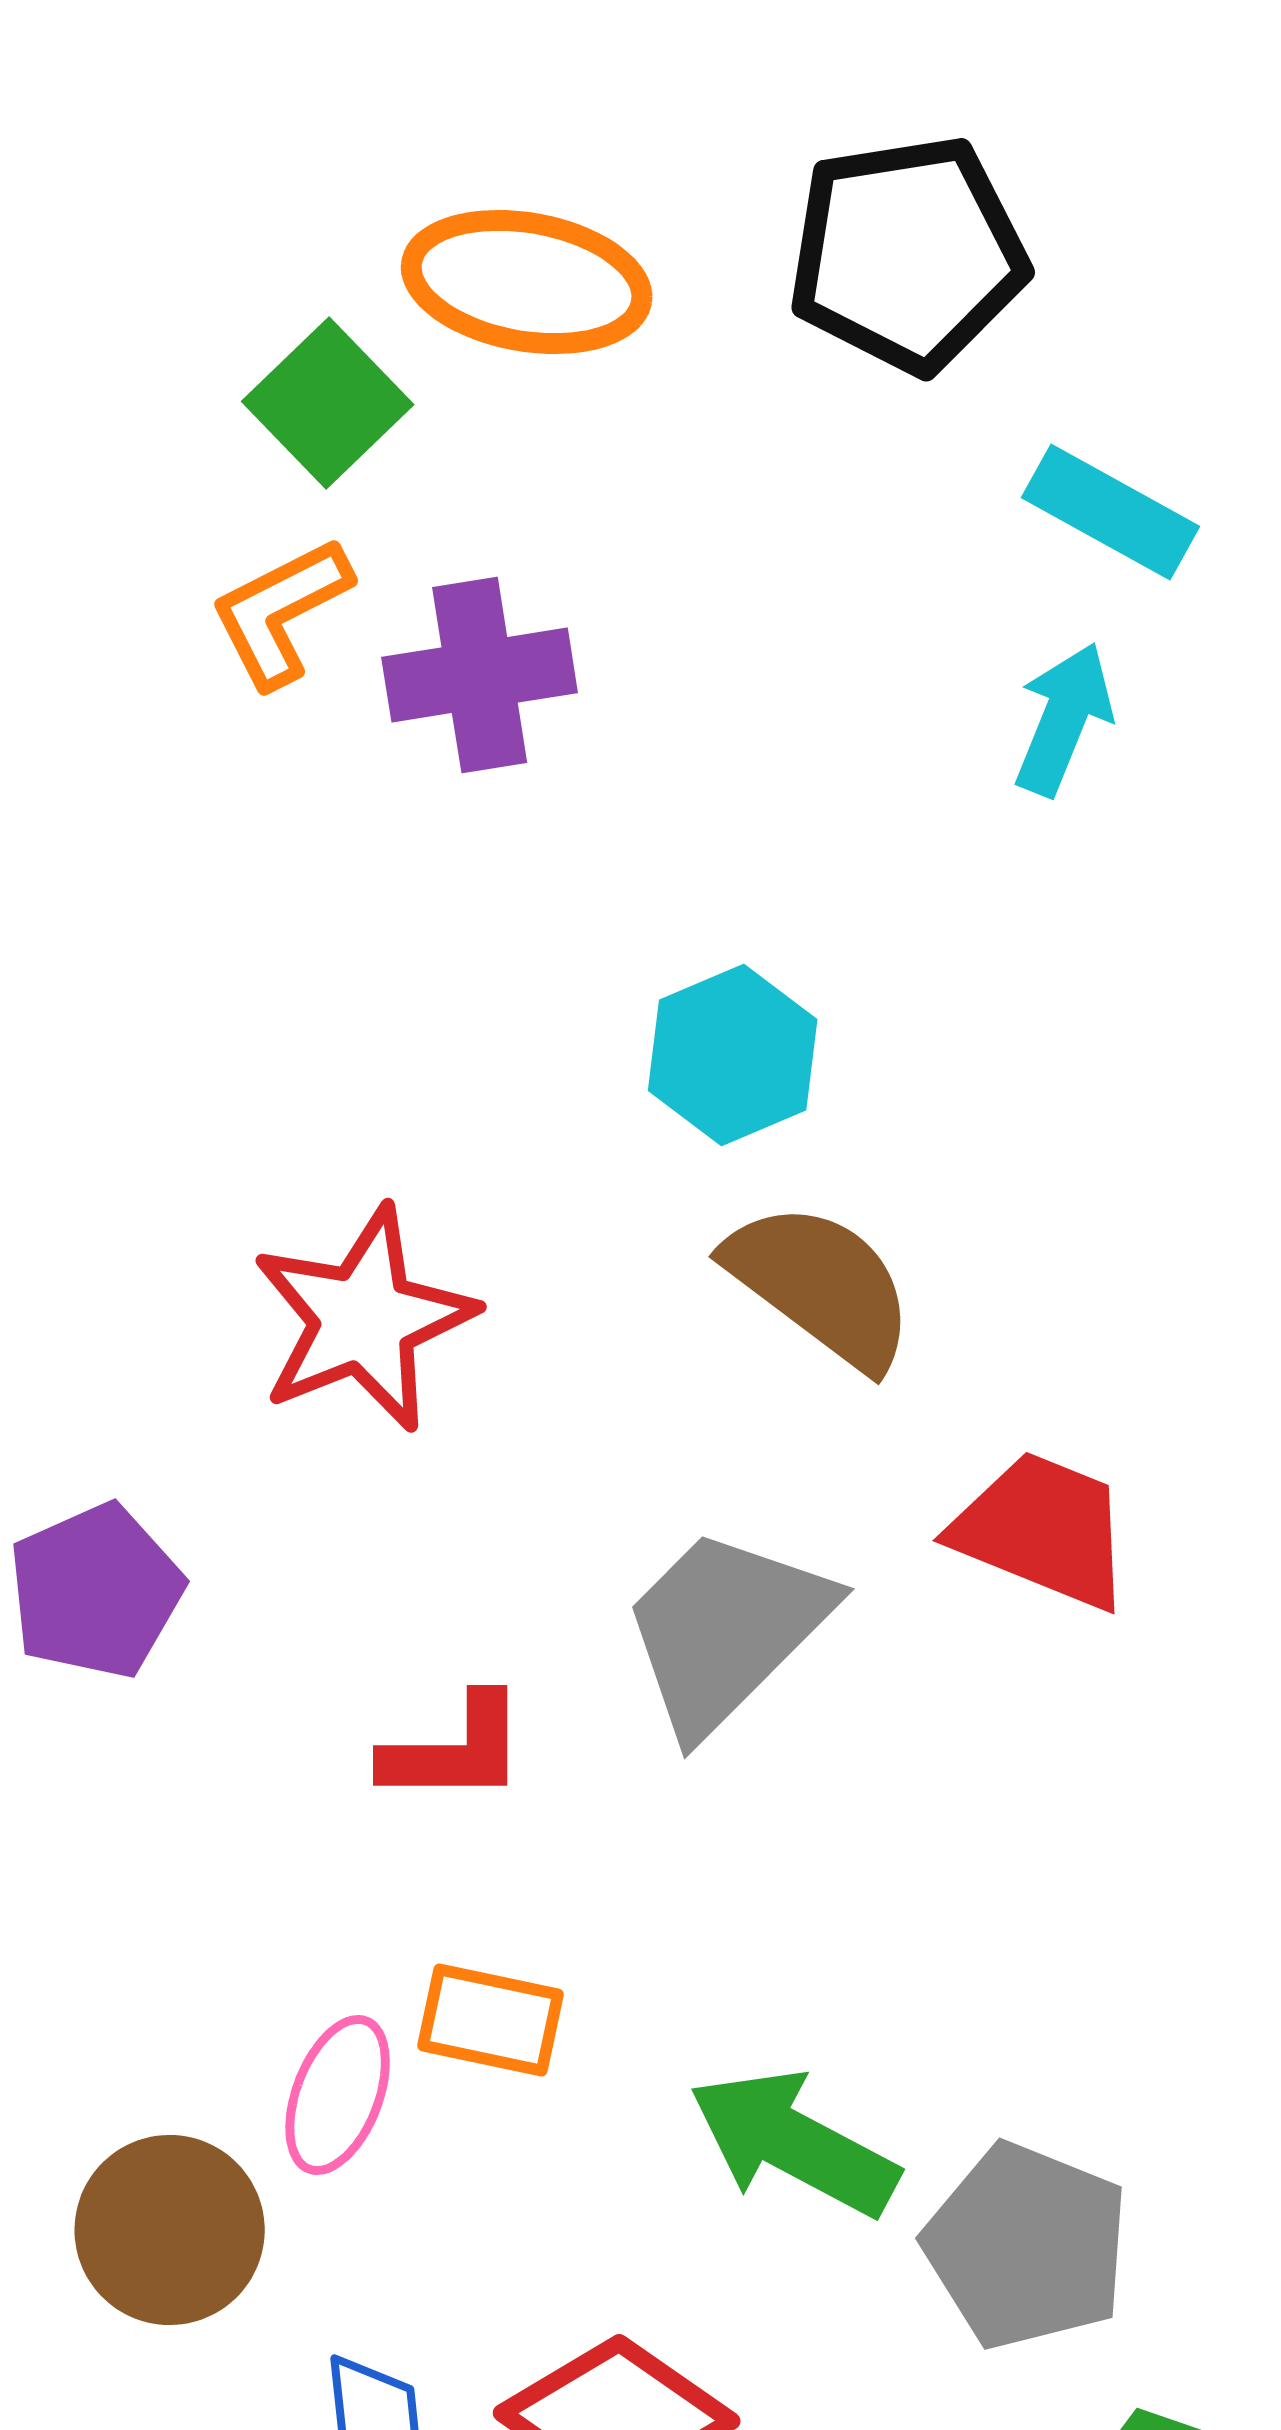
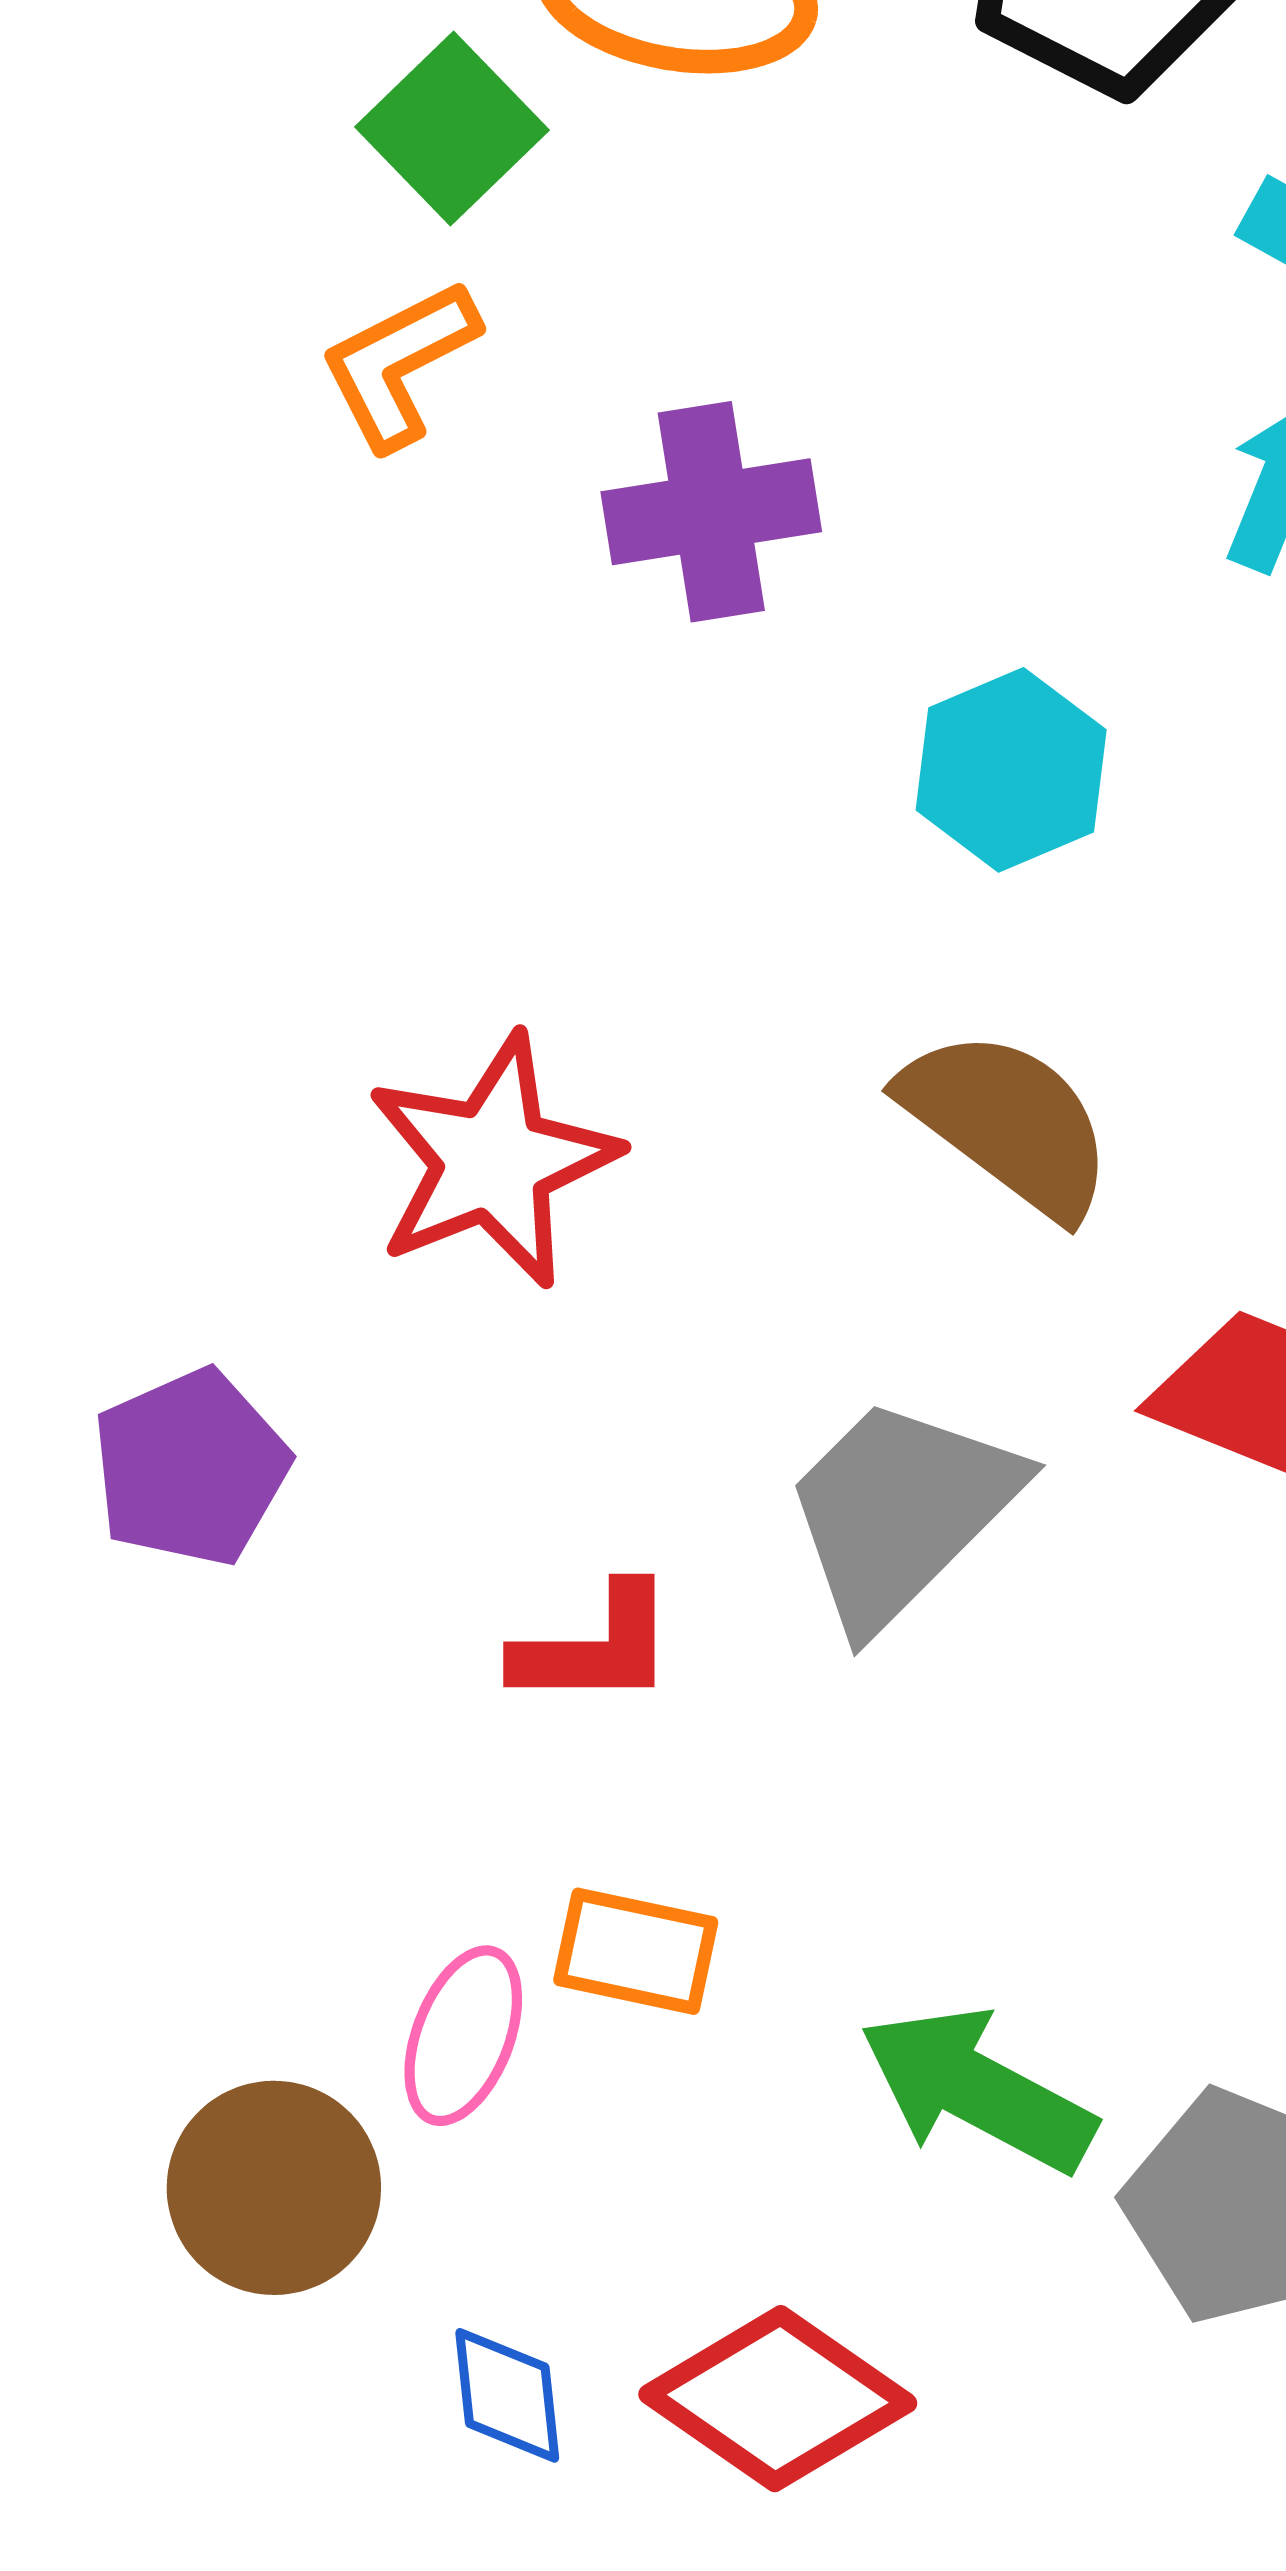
purple cross: (480, 675) -> (711, 512), moved
cyan hexagon: (733, 1055) -> (1011, 770), moved

